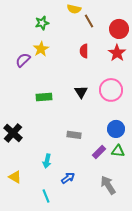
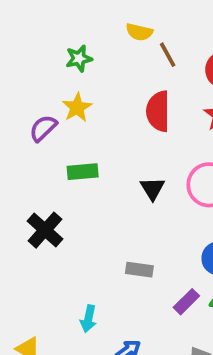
red semicircle: (84, 51) -> (158, 111), size x1.5
green rectangle: (44, 97) -> (83, 172), moved
black cross: (13, 133) -> (45, 230), moved

